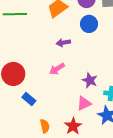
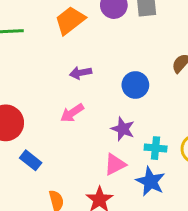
blue circle: (89, 24) -> (135, 85), moved

